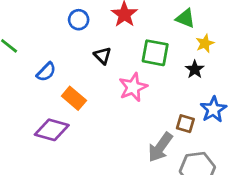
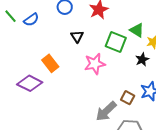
green triangle: (185, 18) -> (137, 30), moved
blue semicircle: (46, 72) -> (31, 20), moved

